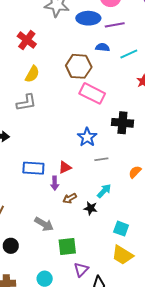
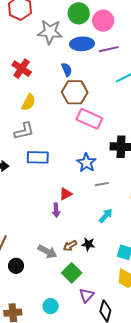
blue semicircle: (103, 47) -> (67, 70), moved, turned 64
blue rectangle: (33, 168) -> (38, 157), moved
brown arrow: (70, 198) -> (70, 246), moved
black star: (91, 208) -> (88, 244), moved
black circle: (11, 246) -> (16, 266), moved
green square: (67, 246) -> (72, 273), turned -36

